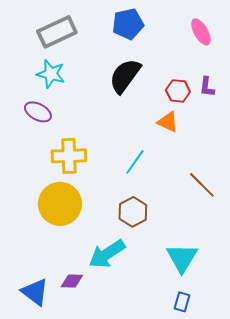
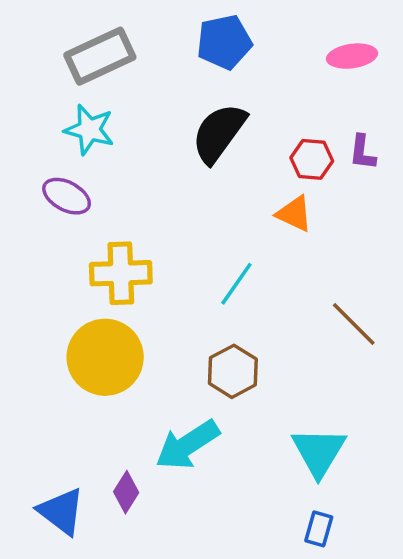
pink ellipse: (201, 32) -> (352, 56), turned -68
purple diamond: (72, 281) -> (126, 492), turned -60

